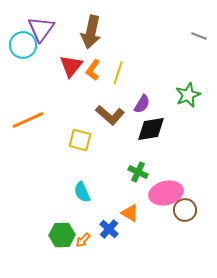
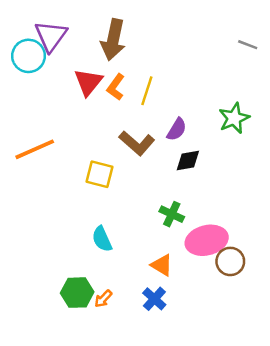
black diamond: (151, 129) -> (188, 161), size x0.7
blue cross: (109, 229) -> (154, 299), moved

